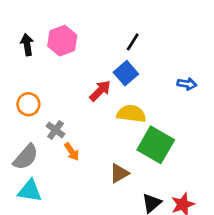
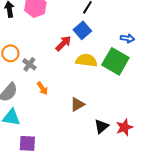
gray cross: (56, 130) -> (29, 64), moved
green square: (156, 145) -> (115, 61), moved

